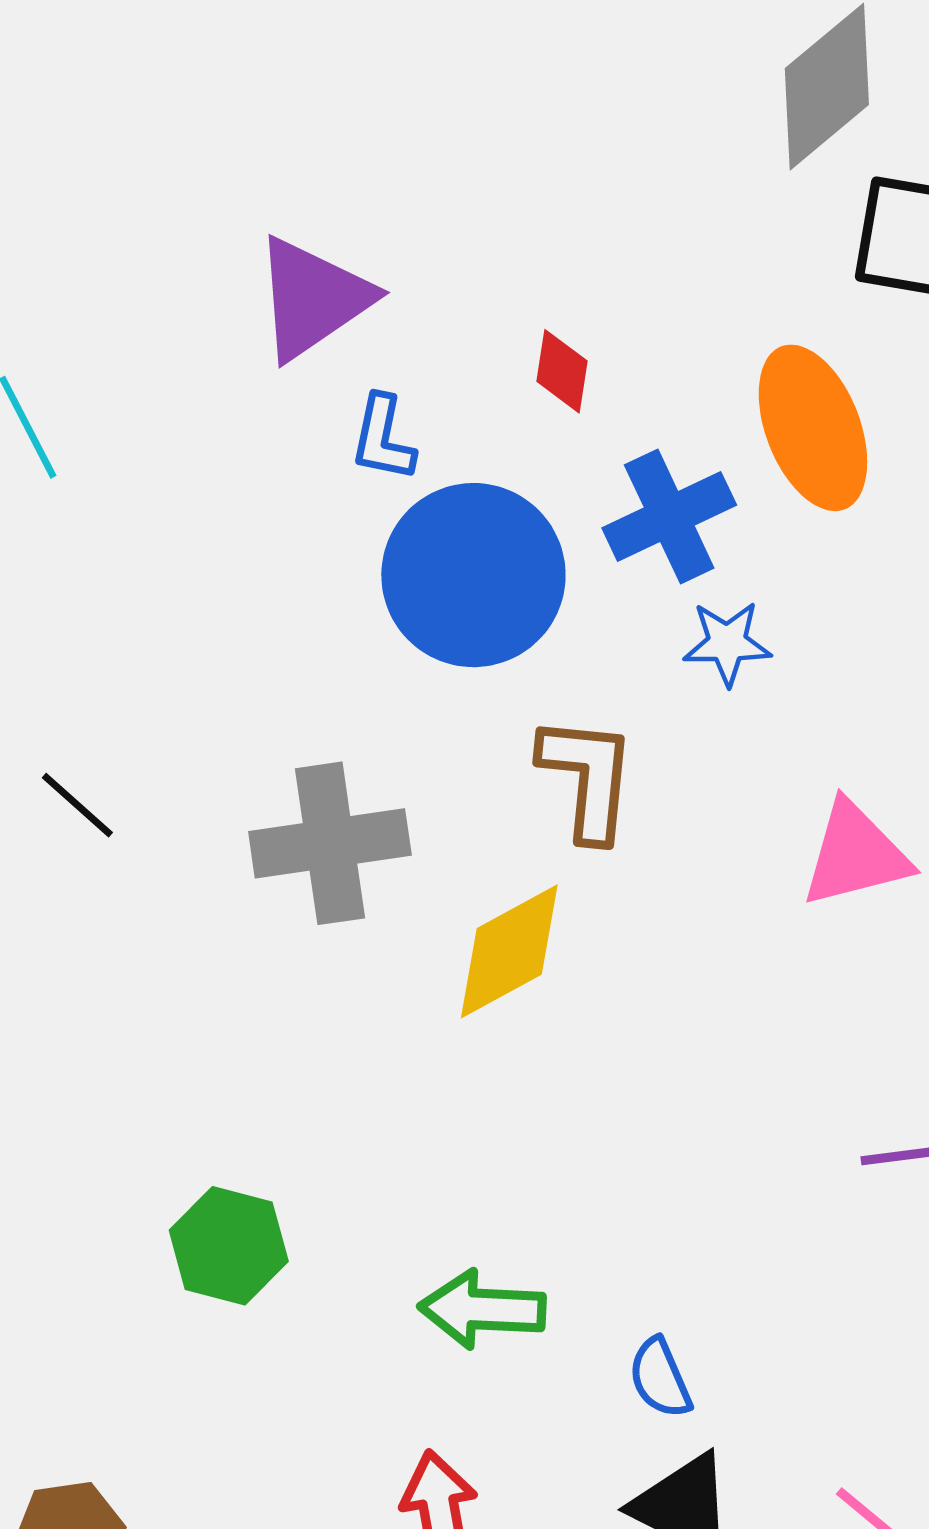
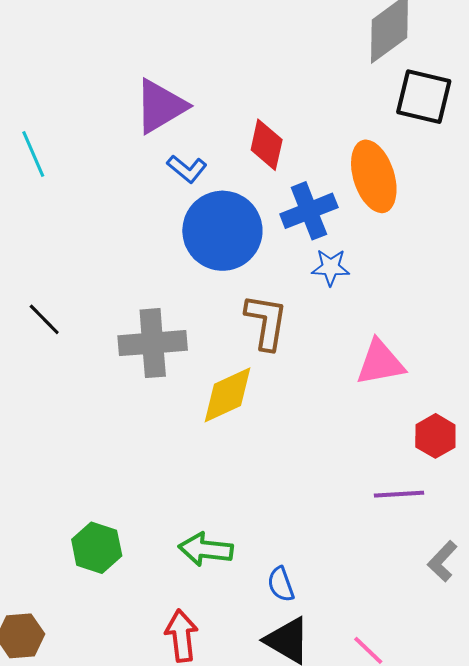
red diamond: (562, 371) -> (267, 145), size x1.4
blue L-shape: (383, 438) -> (187, 169), turned -66
green hexagon: (229, 1246) -> (97, 548), moved

